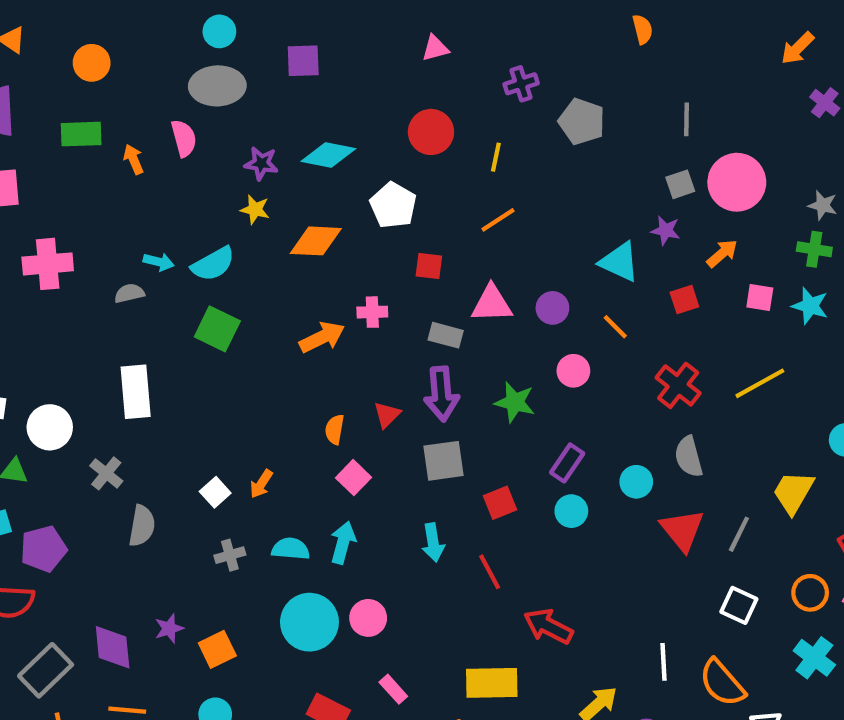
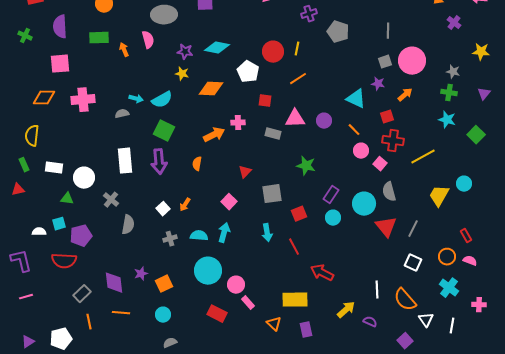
red circle: (431, 132) -> (273, 52), moved
pink square: (760, 297) -> (380, 164), moved, turned 32
pink circle: (573, 371) -> (361, 151), moved
red cross: (678, 385) -> (393, 141), moved, turned -30
purple arrow: (441, 394) -> (159, 162), moved
orange semicircle: (335, 429) -> (197, 164), moved
cyan circle: (636, 482) -> (364, 204), size x1.5
yellow trapezoid: (793, 492) -> (439, 196), moved
pink circle: (368, 618) -> (236, 285), moved
gray rectangle: (46, 670) -> (82, 294), size x0.7

